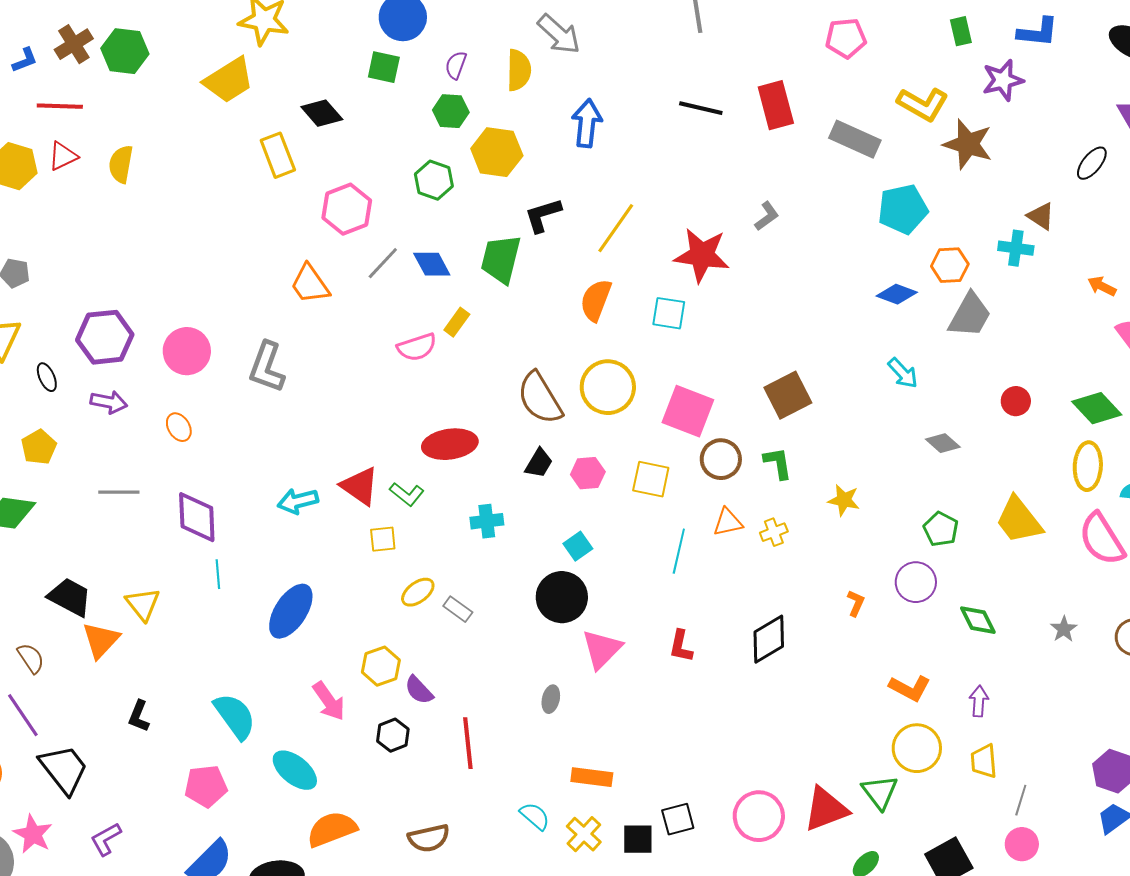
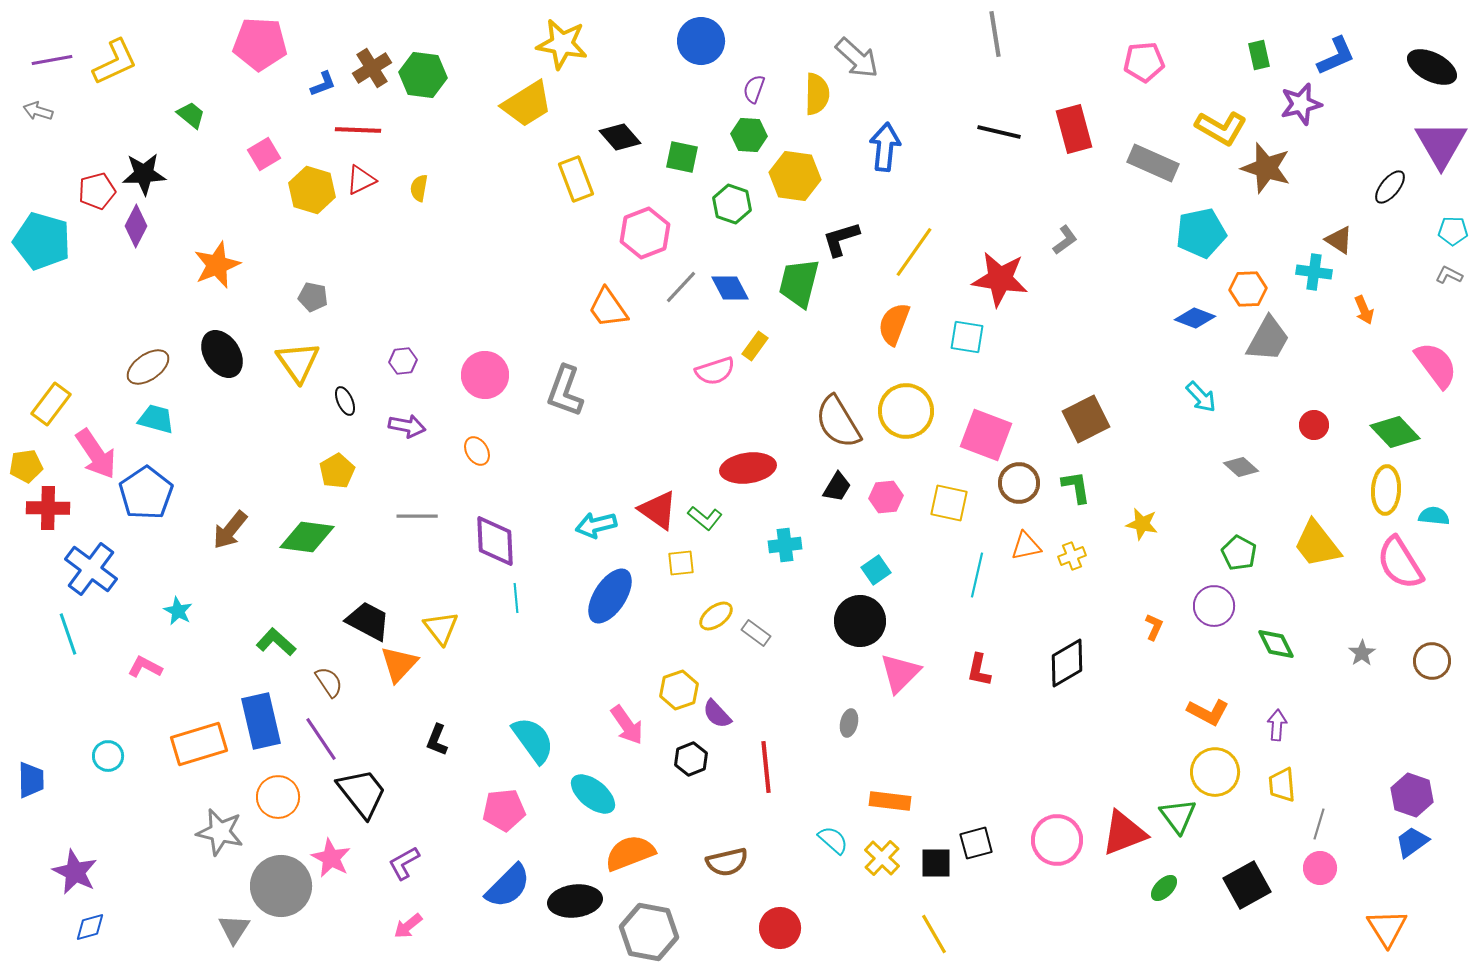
blue L-shape: (1038, 32) -> (1336, 56), turned -30
green square: (384, 67) -> (682, 157), moved
yellow semicircle: (121, 164) -> (419, 188), size x0.7
orange arrow: (1102, 286) -> (1364, 310), moved, turned -140
purple hexagon: (105, 337) -> (403, 361), size x0.5
blue ellipse: (291, 611) -> (610, 596), moved

